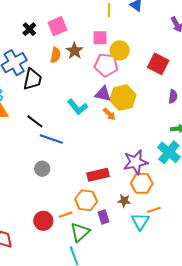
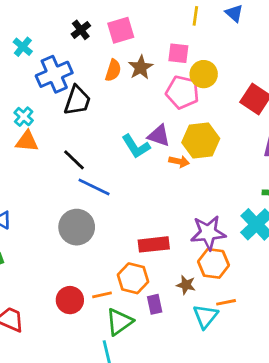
purple triangle: (103, 94) -> (159, 136), moved
orange arrow: (109, 114) -> (179, 161), turned -40
gray circle: (42, 169) -> (77, 227), size x1.6

